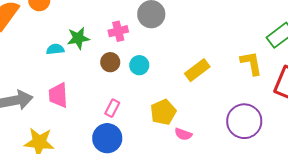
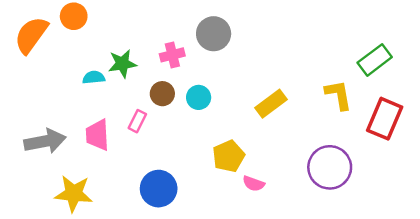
pink rectangle: (112, 108) -> (137, 121), moved

